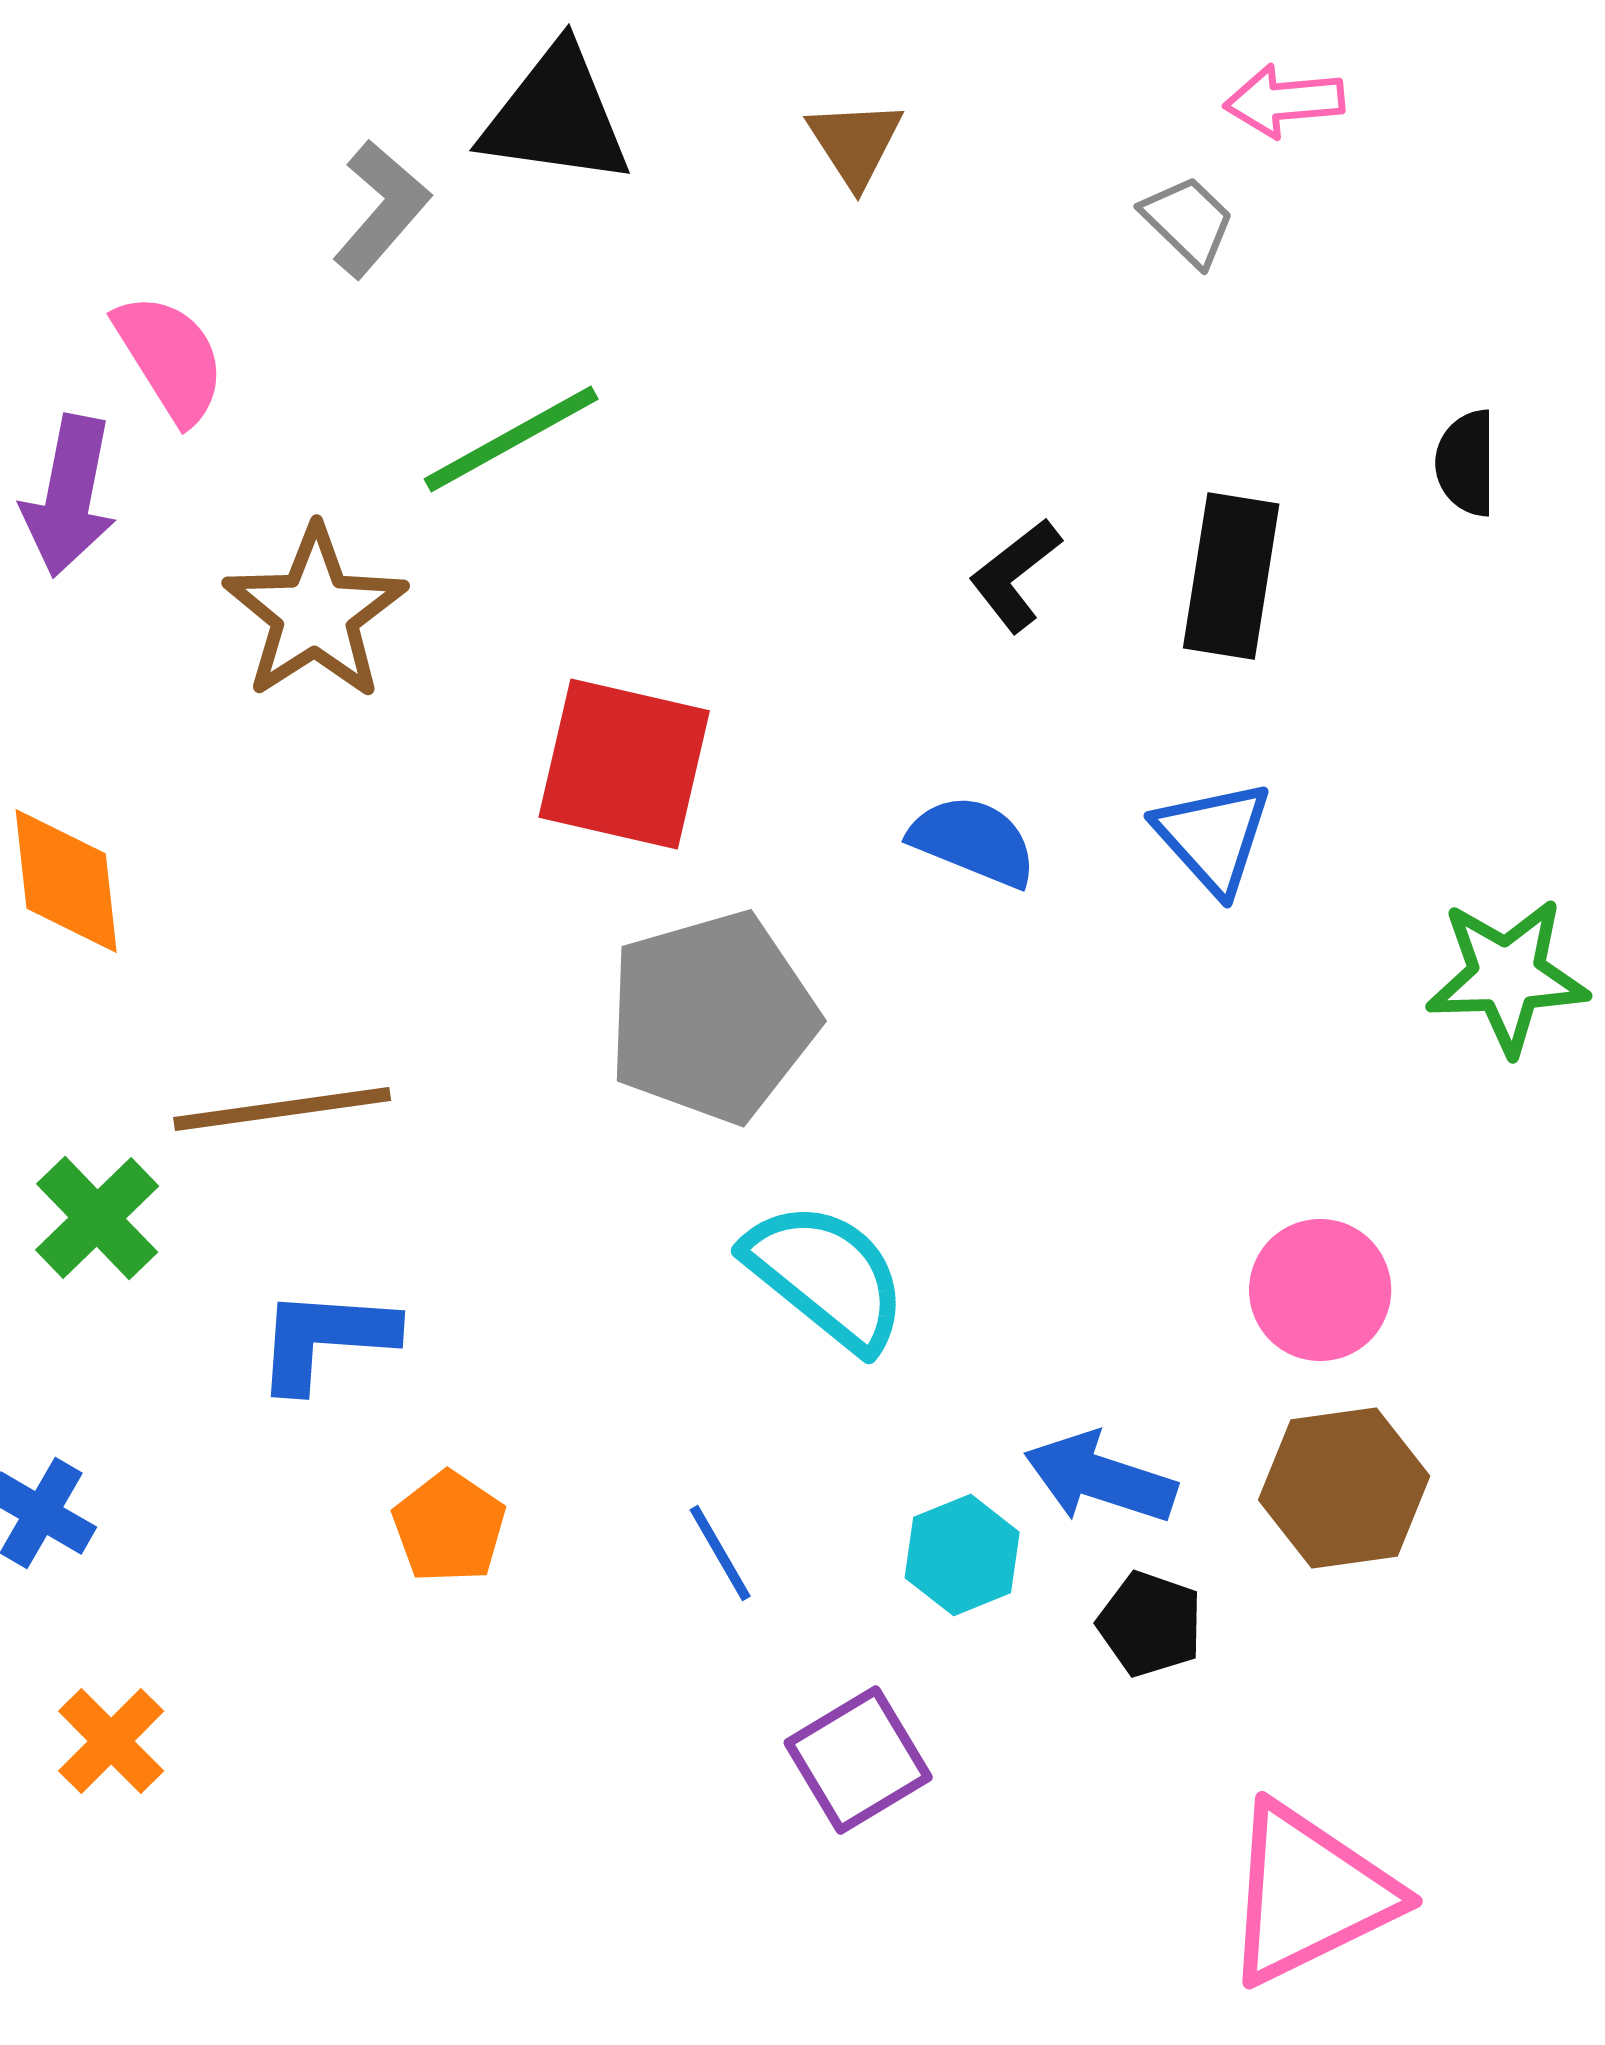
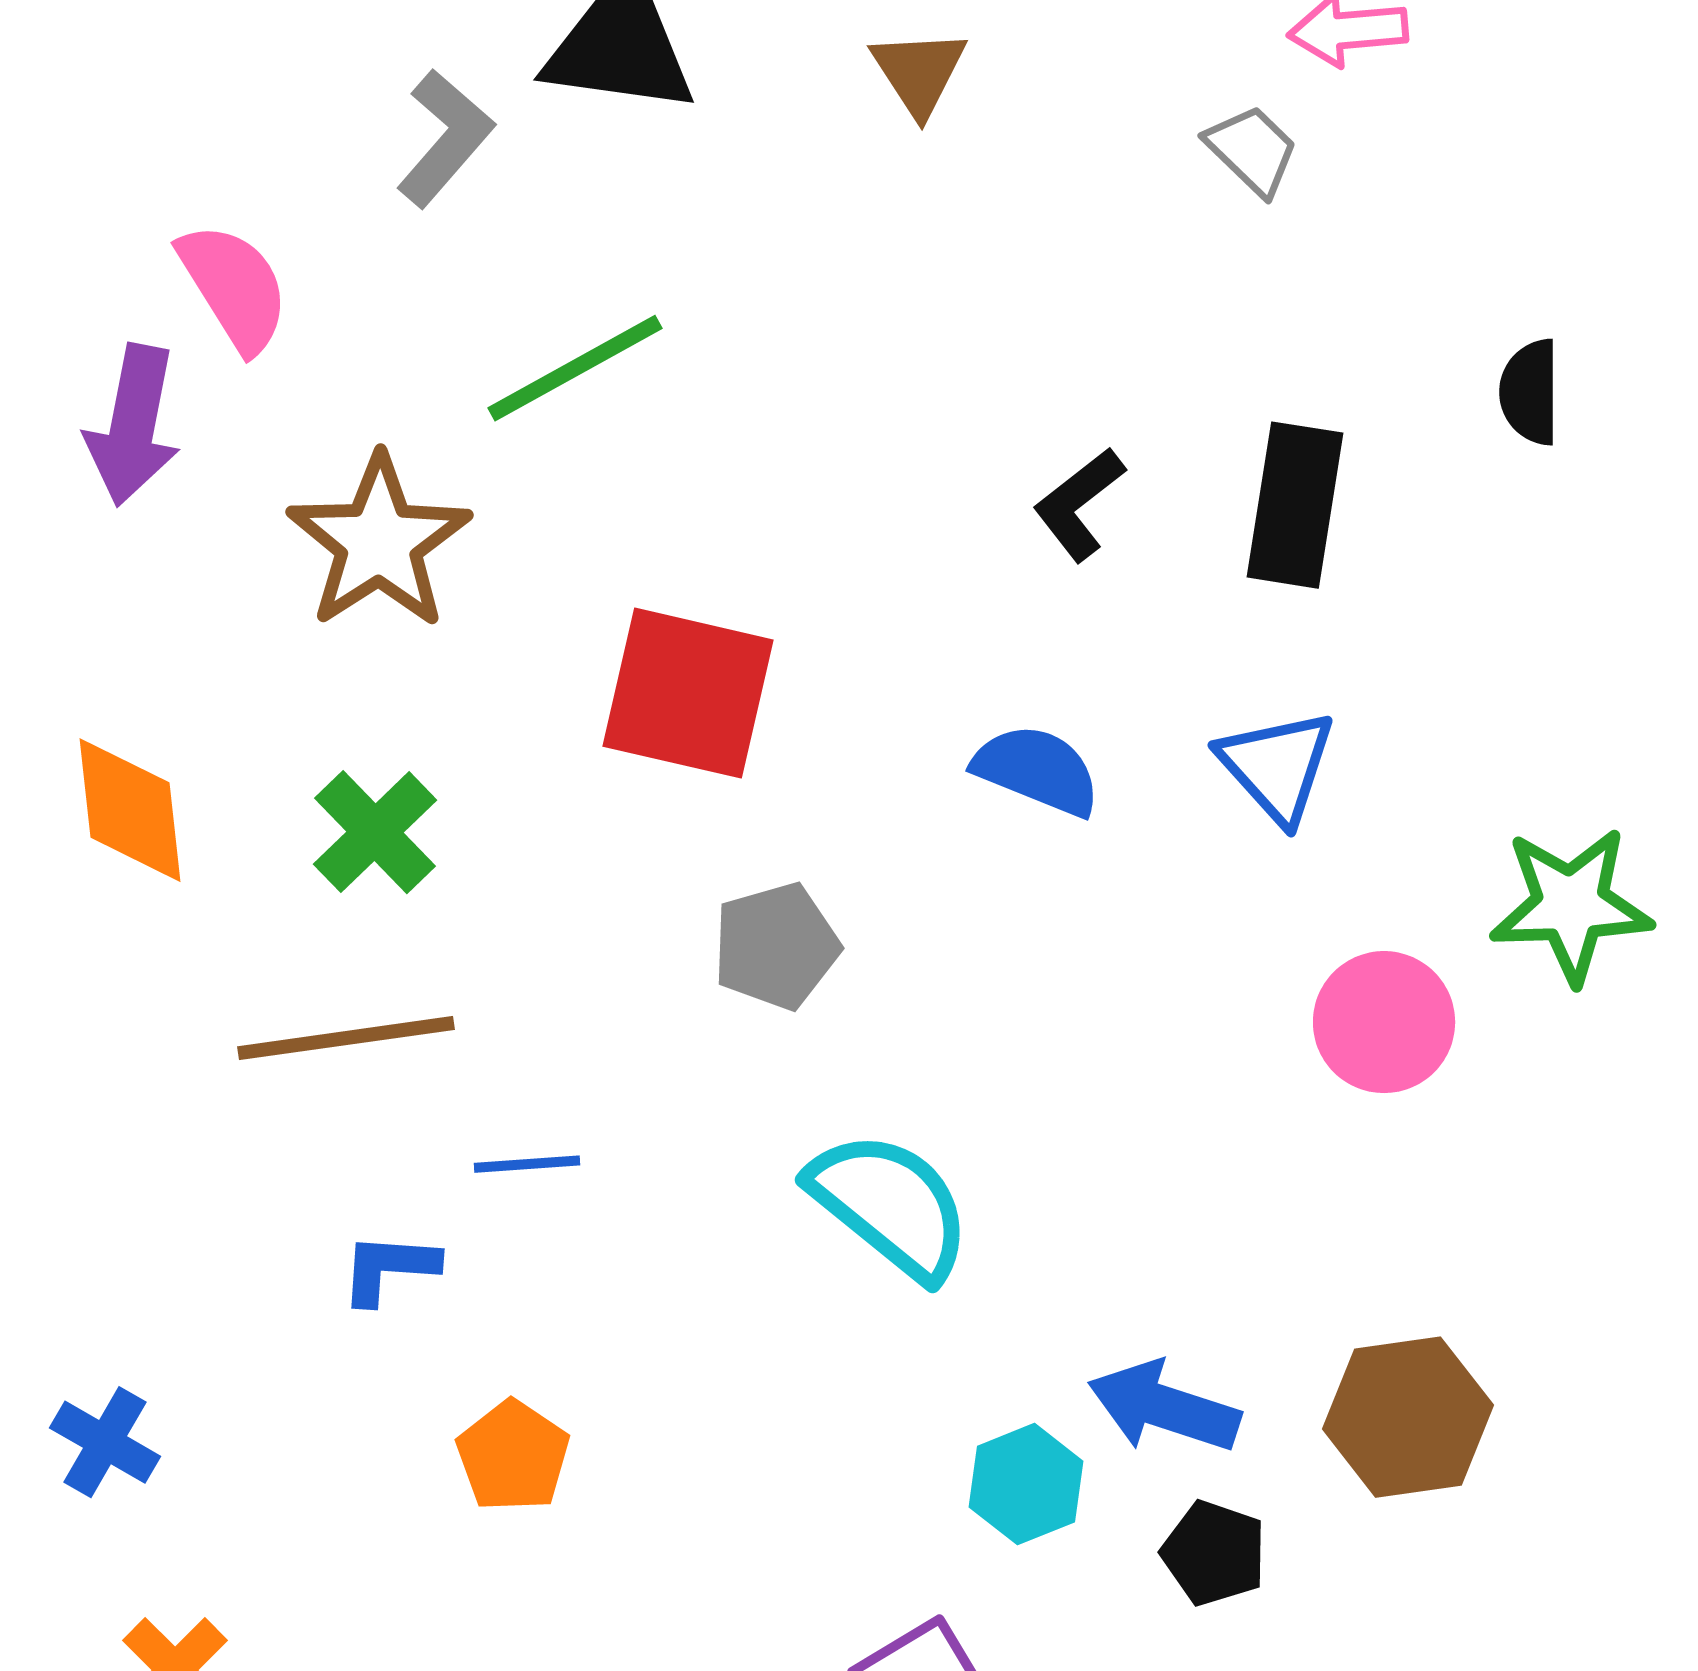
gray pentagon: (712, 1017) -> (776, 946), size x0.6
green cross: (97, 1218) -> (375, 832), moved
pink circle: (1320, 1290) -> (1384, 1022), moved
blue L-shape: (325, 1339) -> (389, 1268), size x0.7
blue line: (720, 1553) -> (527, 1164), moved, turned -64

